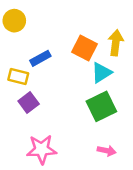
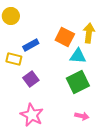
cyan triangle: (101, 73) -> (78, 56), turned 36
purple square: (29, 103) -> (31, 79), moved
pink star: (42, 149) -> (32, 115), turned 30

